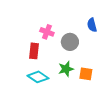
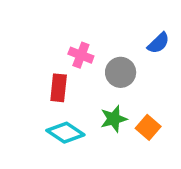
blue semicircle: (92, 25) -> (158, 43), turned -120
orange square: (86, 74) -> (148, 127), turned 32

